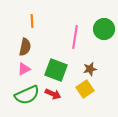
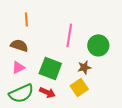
green circle: (104, 29) -> (98, 45), moved
brown semicircle: (25, 47) -> (19, 45), turned -84

